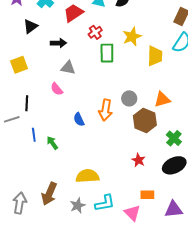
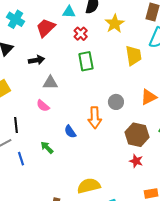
red cross: (95, 32) -> (81, 34), moved
yellow star: (132, 37) -> (115, 24), moved
brown hexagon: (145, 120) -> (137, 135), moved
blue line: (34, 135) -> (21, 159), moved
green arrow: (52, 143) -> (47, 147), moved

